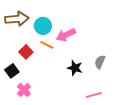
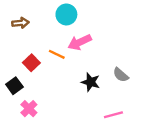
brown arrow: (17, 19) -> (21, 23), size x0.6
cyan circle: (43, 26) -> (66, 14), moved
gray semicircle: (100, 62) -> (121, 75), turned -72

